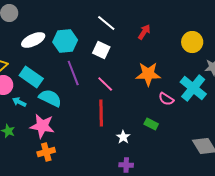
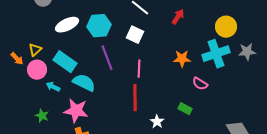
orange star: (148, 74) -> (182, 59), size x0.7
pink line: (105, 84) -> (139, 69), turned 48
cyan cross: (193, 88) -> (216, 54), moved, turned 32

